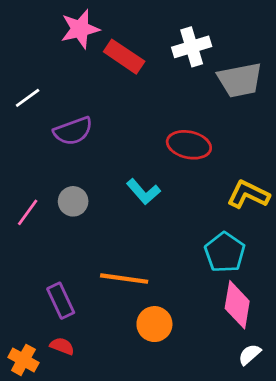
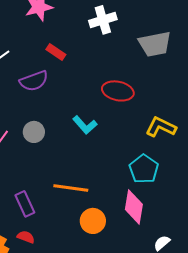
white cross: (192, 47) -> (103, 20), moved
red rectangle: (124, 57) -> (56, 52), moved, size x0.7
pink diamond: (237, 305) -> (134, 207), moved

